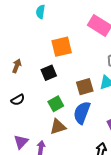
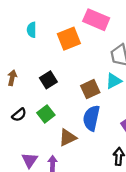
cyan semicircle: (41, 12) -> (32, 30), moved
orange square: (62, 47) -> (69, 39), moved
green square: (56, 104) -> (46, 114), moved

